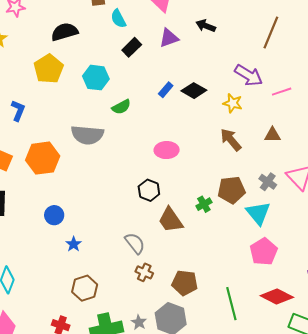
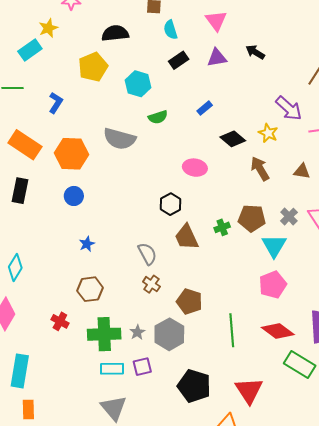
black diamond: (194, 91) -> (233, 139), moved
blue circle: (54, 215) -> (74, 196), moved

